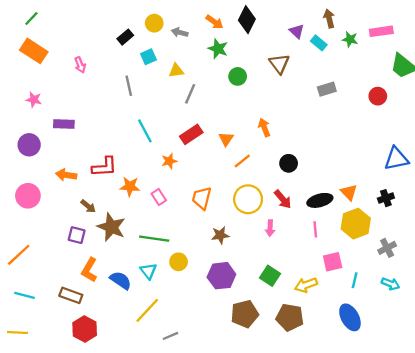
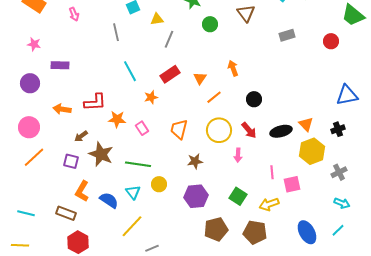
brown arrow: (88, 206) -> (81, 136), turned 104
pink line: (315, 229) -> (272, 172), moved
orange line: (19, 255) -> (34, 157), moved
cyan line: (355, 280) -> (338, 230), moved, turned 32

